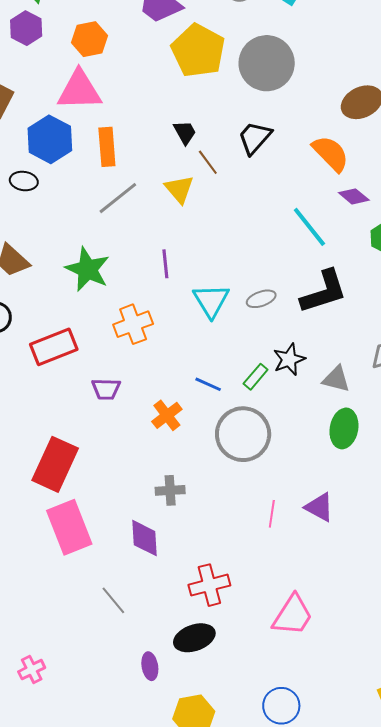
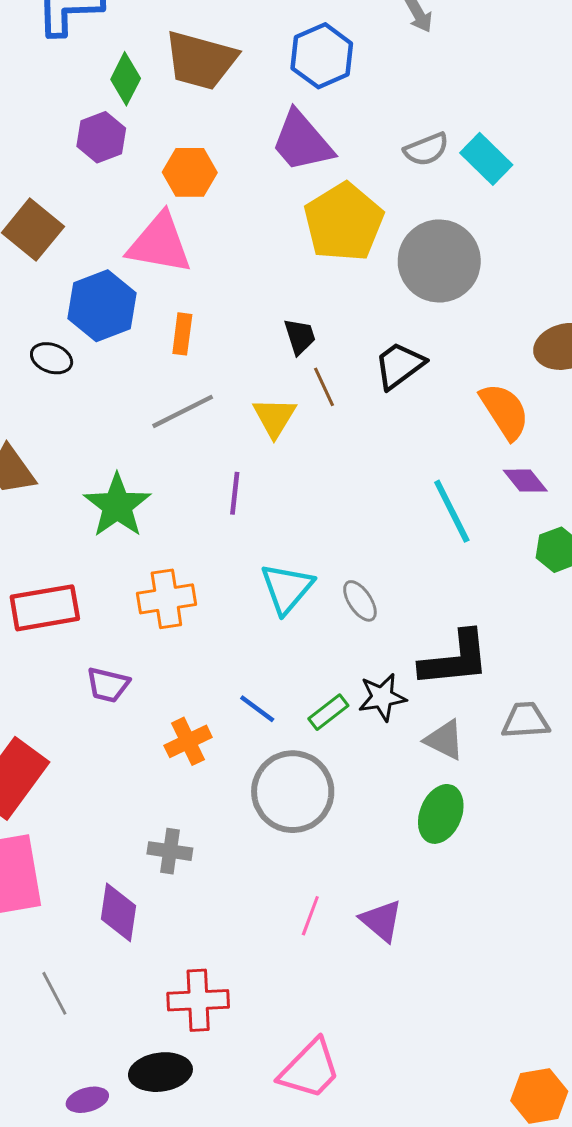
orange rectangle: (107, 147) -> (182, 334), size x0.7
purple line: (165, 264) -> (235, 493), moved
black L-shape: (324, 292) -> (455, 659), moved
gray ellipse: (261, 299) -> (360, 601), turned 64
purple ellipse: (150, 666) -> (87, 1100), turned 72

